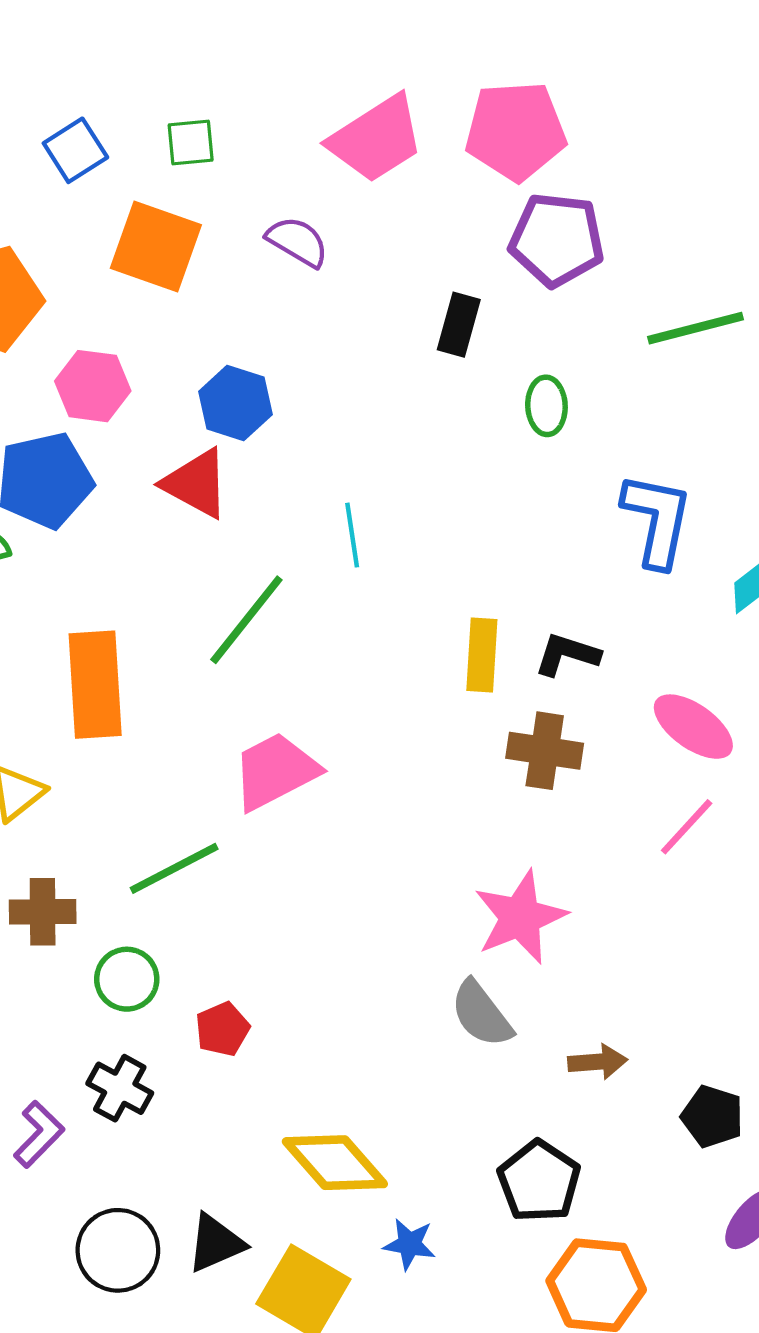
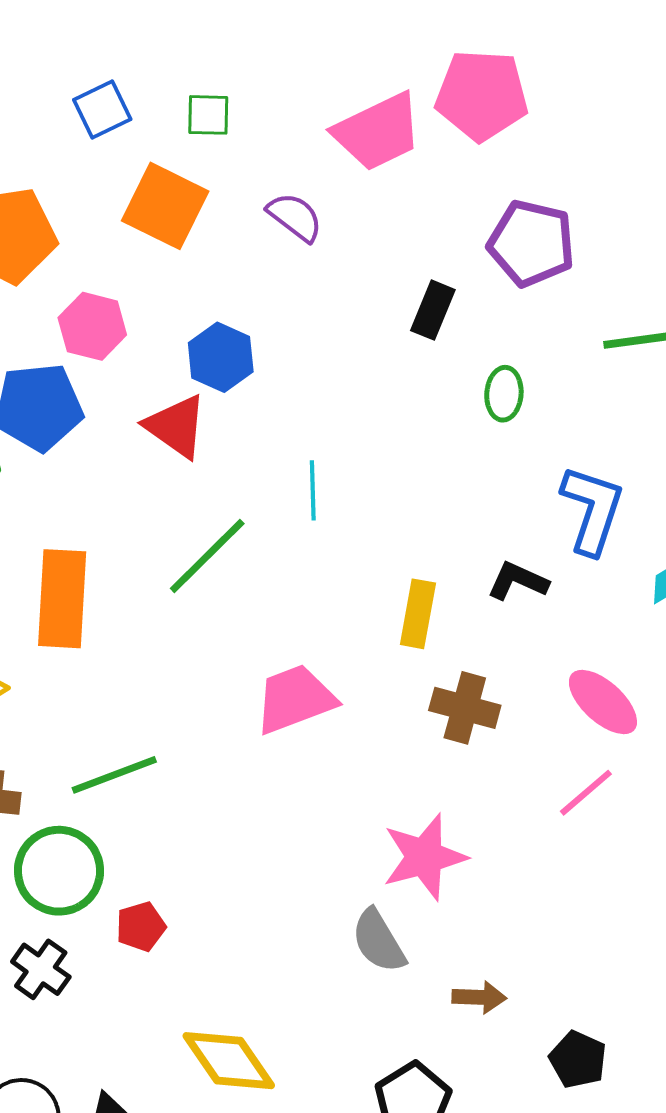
pink pentagon: (516, 131) -> (482, 95), moved
black L-shape: (567, 654) -> (518, 581), moved
pink trapezoid: (275, 771) -> (295, 699), moved
green circle: (127, 979) -> (59, 871), size x1.5

